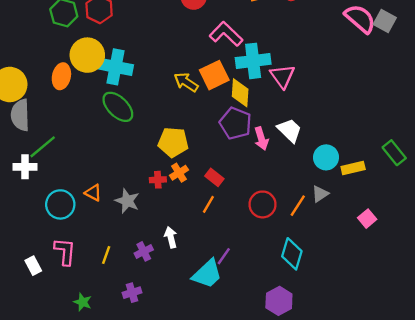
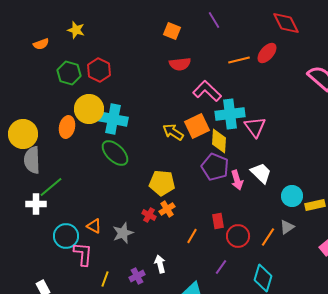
red rectangle: (214, 177) -> (218, 221), moved, turned 42
red cross: (158, 180) -> (149, 215), turned 32
gray star: (127, 201) -> (123, 233), turned 30
pink L-shape: (65, 251) -> (83, 254), moved
purple line: (224, 256) -> (221, 267), moved

